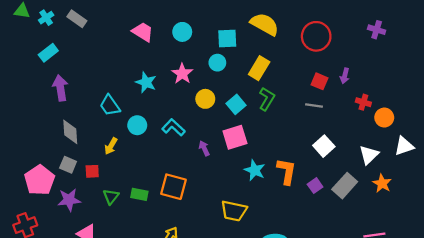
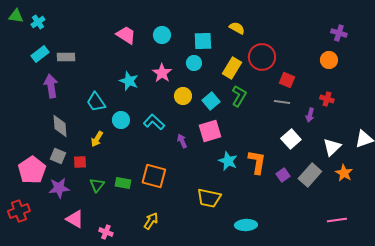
gray rectangle: (77, 19) -> (66, 57), moved, turned -36
yellow semicircle: (265, 24) -> (237, 28), size x0.6
red circle: (316, 36) -> (262, 57), moved
purple arrow: (345, 76) -> (310, 115), moved
orange circle: (384, 118) -> (329, 60), moved

